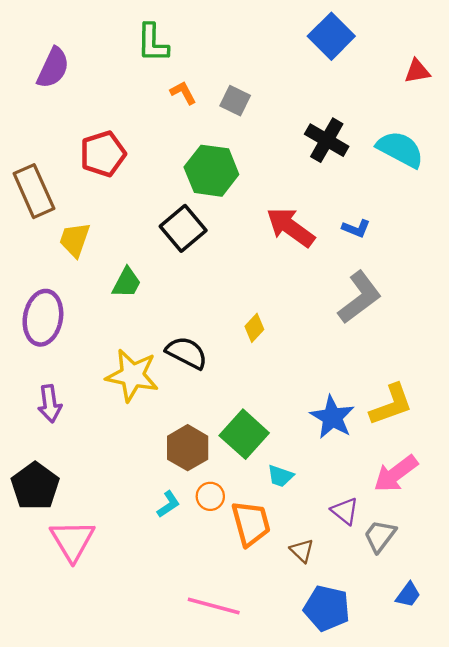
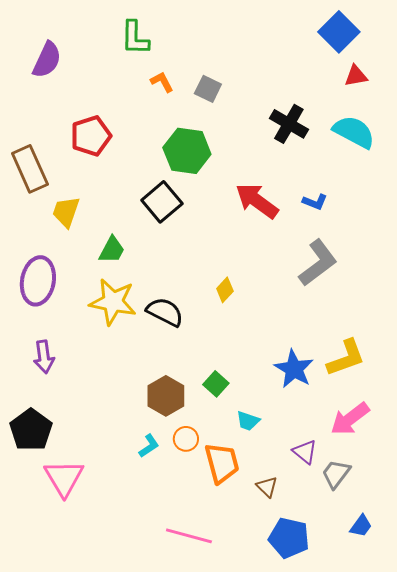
blue square: (331, 36) -> (339, 32), moved
red triangle: (417, 71) -> (356, 76), moved
yellow star: (132, 375) -> (113, 302), moved
green square: (244, 434) -> (216, 384), size x0.6

